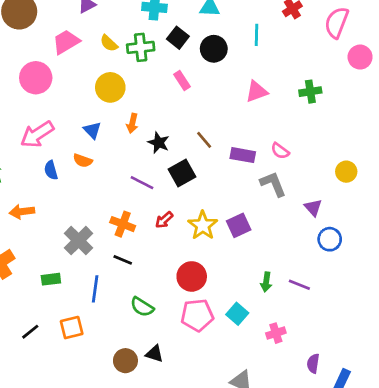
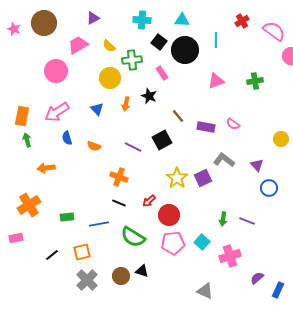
pink semicircle: (337, 23) -> (274, 31), turned 105
green cross: (141, 47) -> (132, 60), moved
black circle: (214, 49) -> (185, 50), size x1.4
black star: (159, 143) -> (149, 96), moved
orange semicircle: (83, 161) -> (94, 146), moved
gray L-shape: (273, 184) -> (224, 160), moved, turned -30
red arrow: (164, 220) -> (149, 201), moved
gray cross: (79, 241) -> (87, 280), moved
blue line: (95, 289) -> (99, 224), turned 72
green semicircle: (142, 307) -> (133, 237), size x1.4
pink cross: (276, 333) -> (230, 256), size x1.5
purple semicircle: (313, 363) -> (257, 278), turned 40

